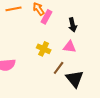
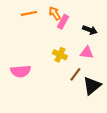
black arrow: (73, 25) -> (90, 30), turned -56
black triangle: (75, 79) -> (92, 86), turned 30

